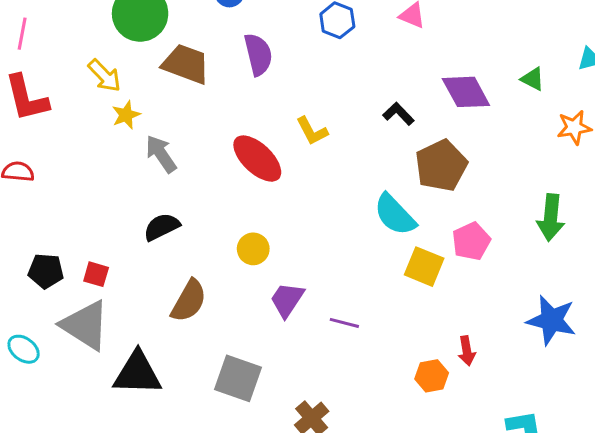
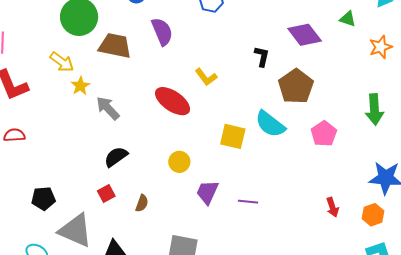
black L-shape: (398, 114) -> (262, 56), turned 65
yellow square: (424, 267) -> (233, 136), moved
red square: (96, 274) -> (106, 193), moved, turned -36
brown semicircle: (189, 301) -> (142, 203), size x0.6
orange hexagon: (432, 376) -> (373, 215), moved

